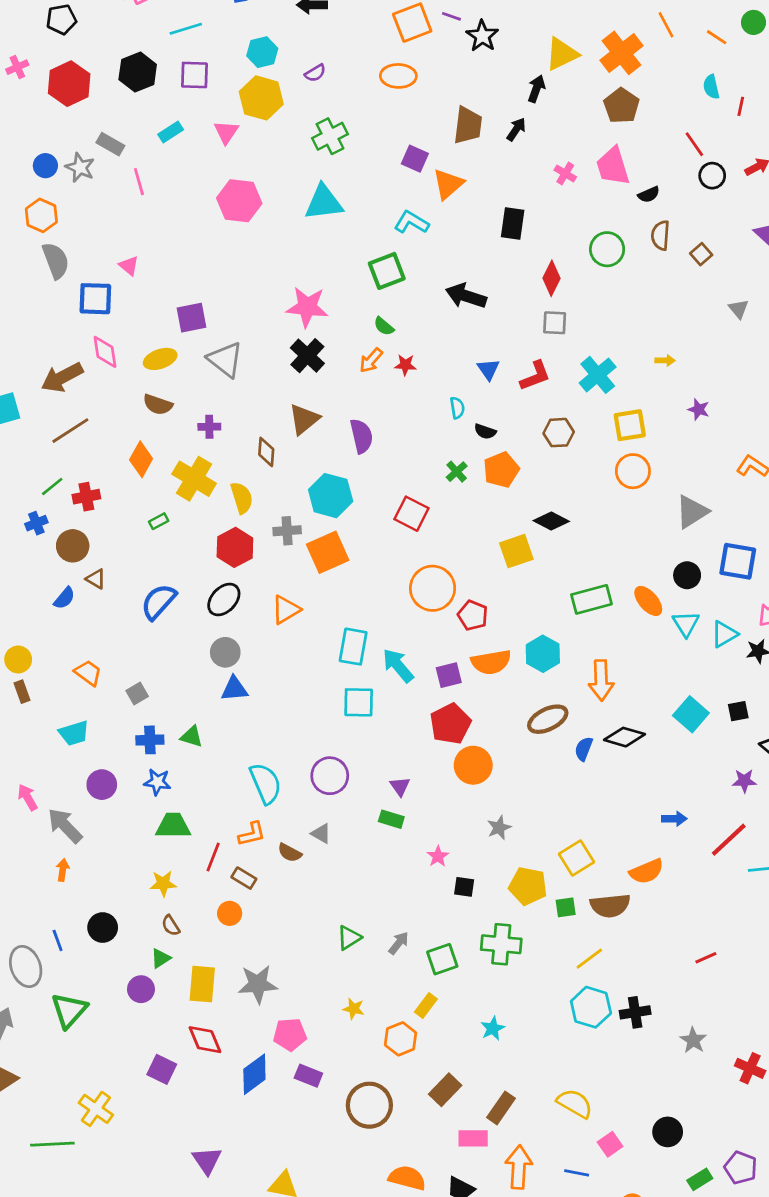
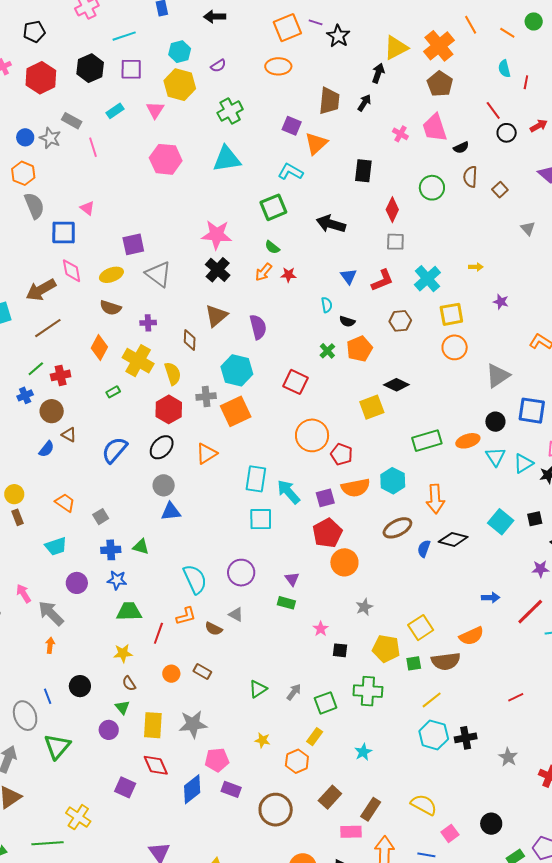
orange ellipse: (648, 601) -> (468, 441), turned -65
brown rectangle: (244, 878) -> (202, 671), moved
green triangle: (161, 958) -> (122, 707), turned -35

